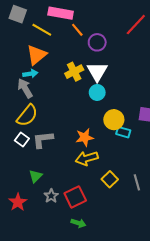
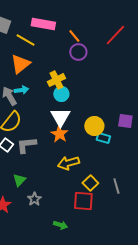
orange line: (77, 30) -> (74, 36), moved
white triangle: (97, 72) -> (60, 117), moved
cyan arrow: (30, 74) -> (21, 90), moved
cyan circle: (97, 92) -> (61, 94), moved
orange star: (85, 137) -> (59, 134), moved, turned -30
red square: (75, 197) -> (83, 201), moved, turned 30

